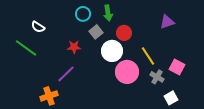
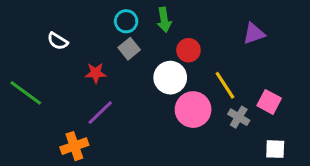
gray square: (96, 32) -> (129, 49), moved
red star: (74, 47) -> (96, 73), moved
green line: (26, 48) -> (26, 93), moved
white square: (171, 98) -> (275, 149), moved, turned 32

